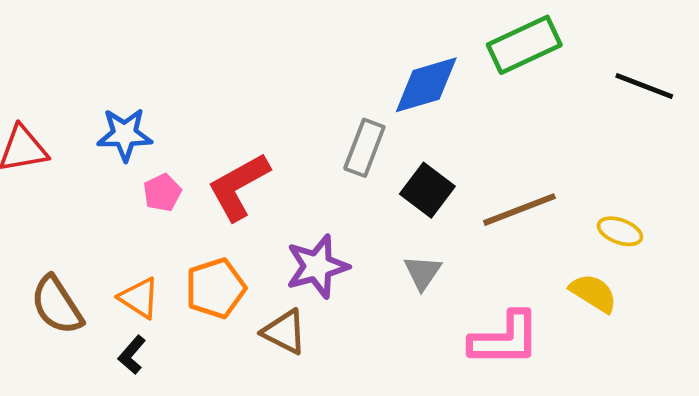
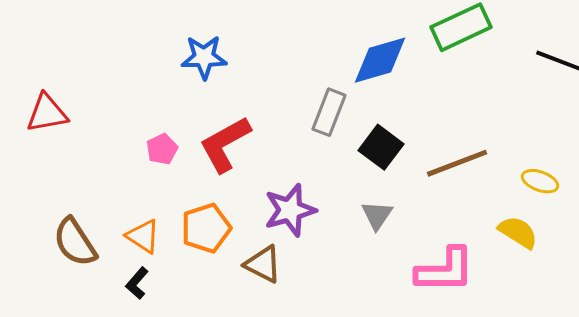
blue star: (125, 134) -> (204, 57), moved

